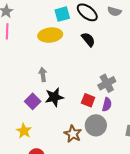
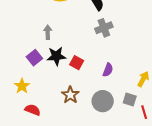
gray cross: (107, 83) -> (104, 28), moved
red square: (88, 100) -> (77, 63), moved
gray circle: (96, 125) -> (103, 101), moved

